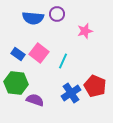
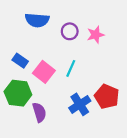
purple circle: (57, 14) -> (70, 31), moved
pink square: (39, 53) -> (44, 72), moved
purple semicircle: (35, 100) -> (39, 112), turned 54

